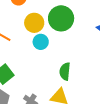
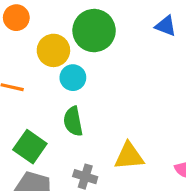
green semicircle: (65, 71) -> (73, 121), moved

